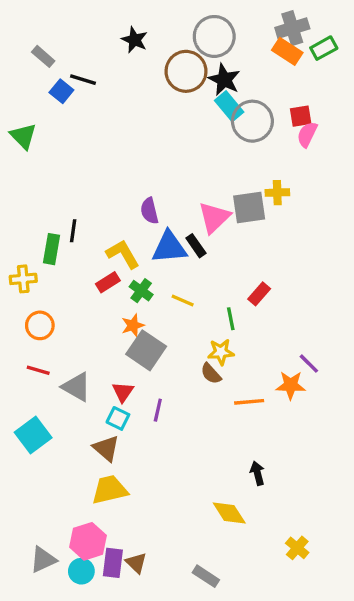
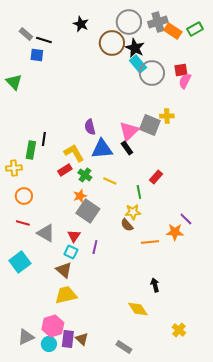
gray cross: (292, 28) -> (158, 22), moved
black line: (83, 80) -> (44, 40), moved
blue square: (61, 91) -> (37, 55), turned -32
gray square: (249, 208) -> (150, 125), turned 30
black rectangle: (196, 246) -> (127, 148), moved

